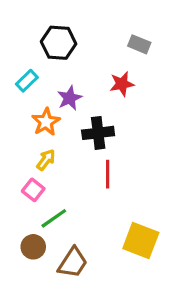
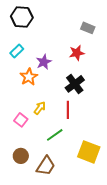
black hexagon: (59, 43) -> (22, 17), moved
black cross: (98, 133) -> (75, 84), moved, turned -30
yellow arrow: (46, 160) -> (40, 108), moved
green line: (54, 218) -> (55, 135), moved

